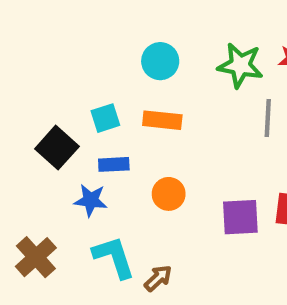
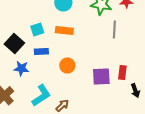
blue star: (91, 200) -> (21, 68), moved
cyan L-shape: (114, 257) -> (41, 96), turned 75

